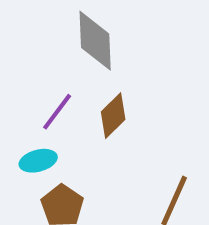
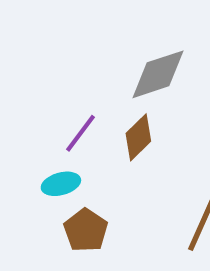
gray diamond: (95, 41) -> (158, 74), moved, turned 74

